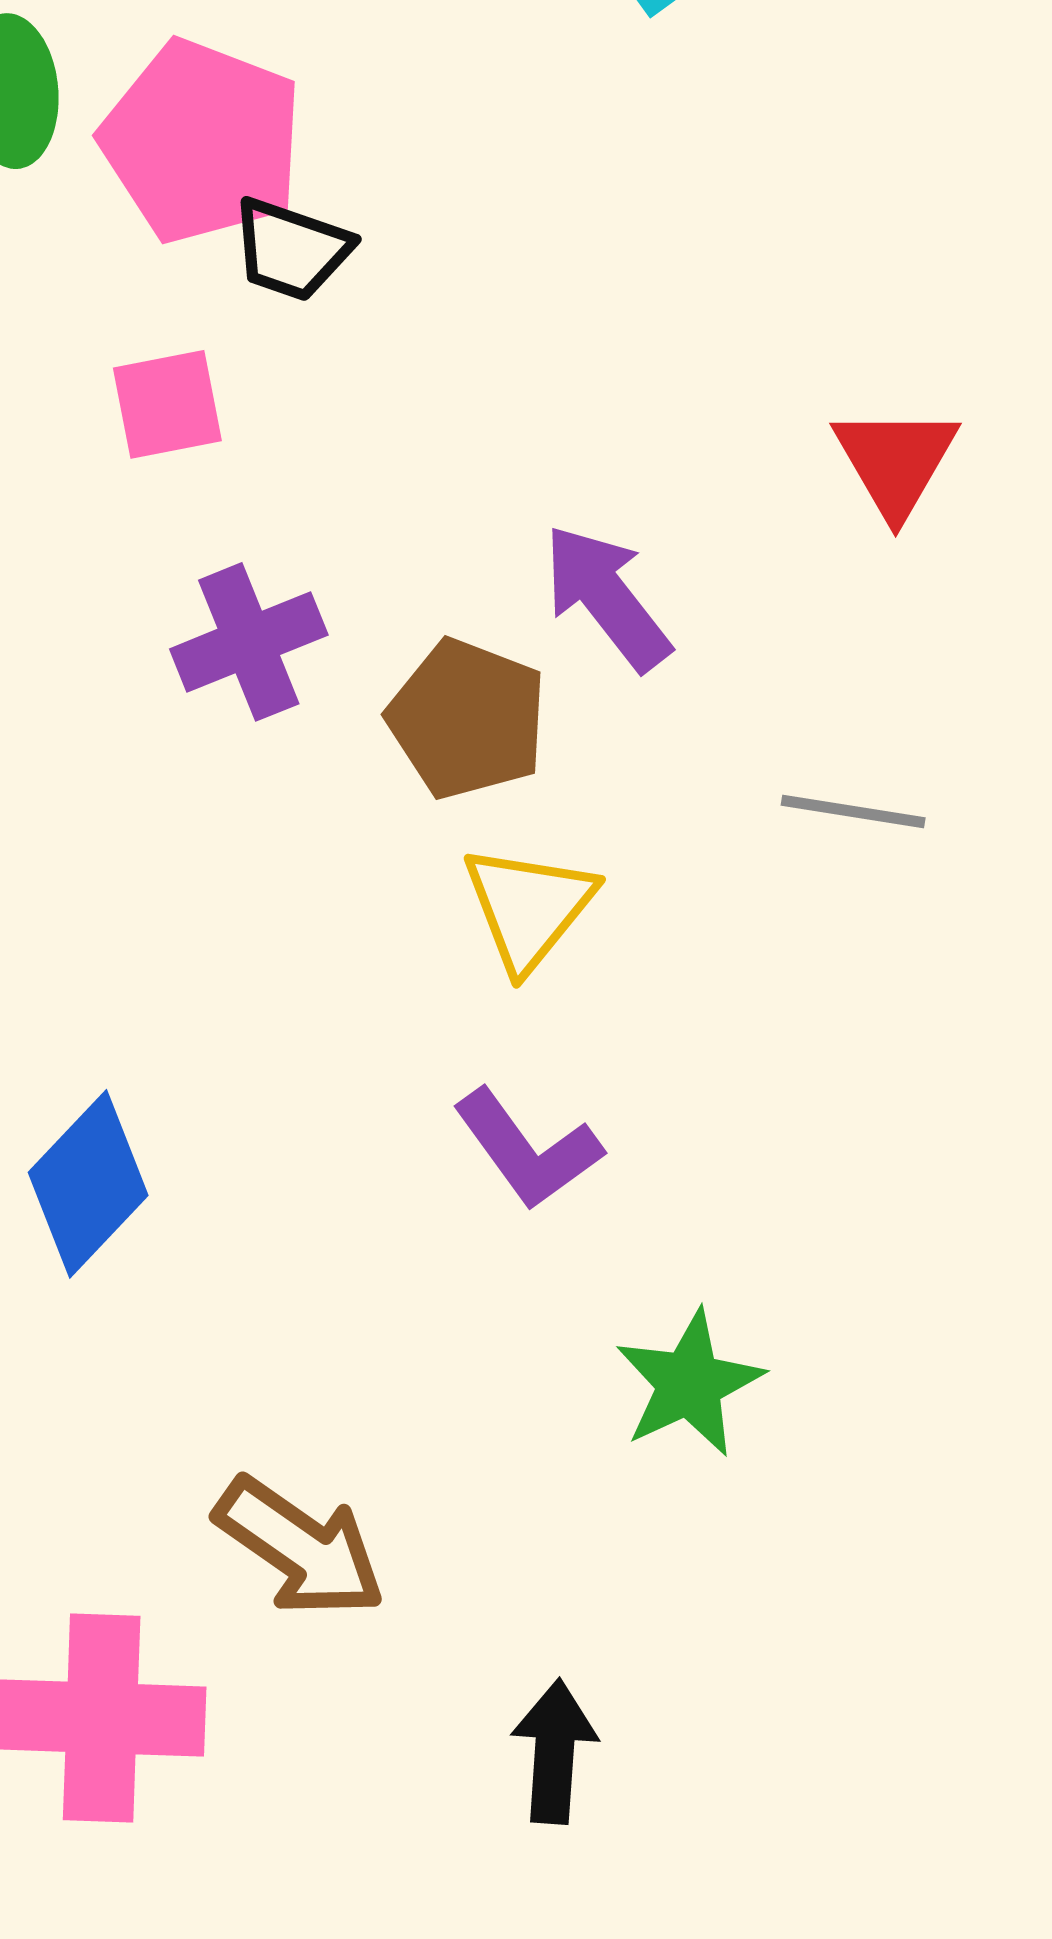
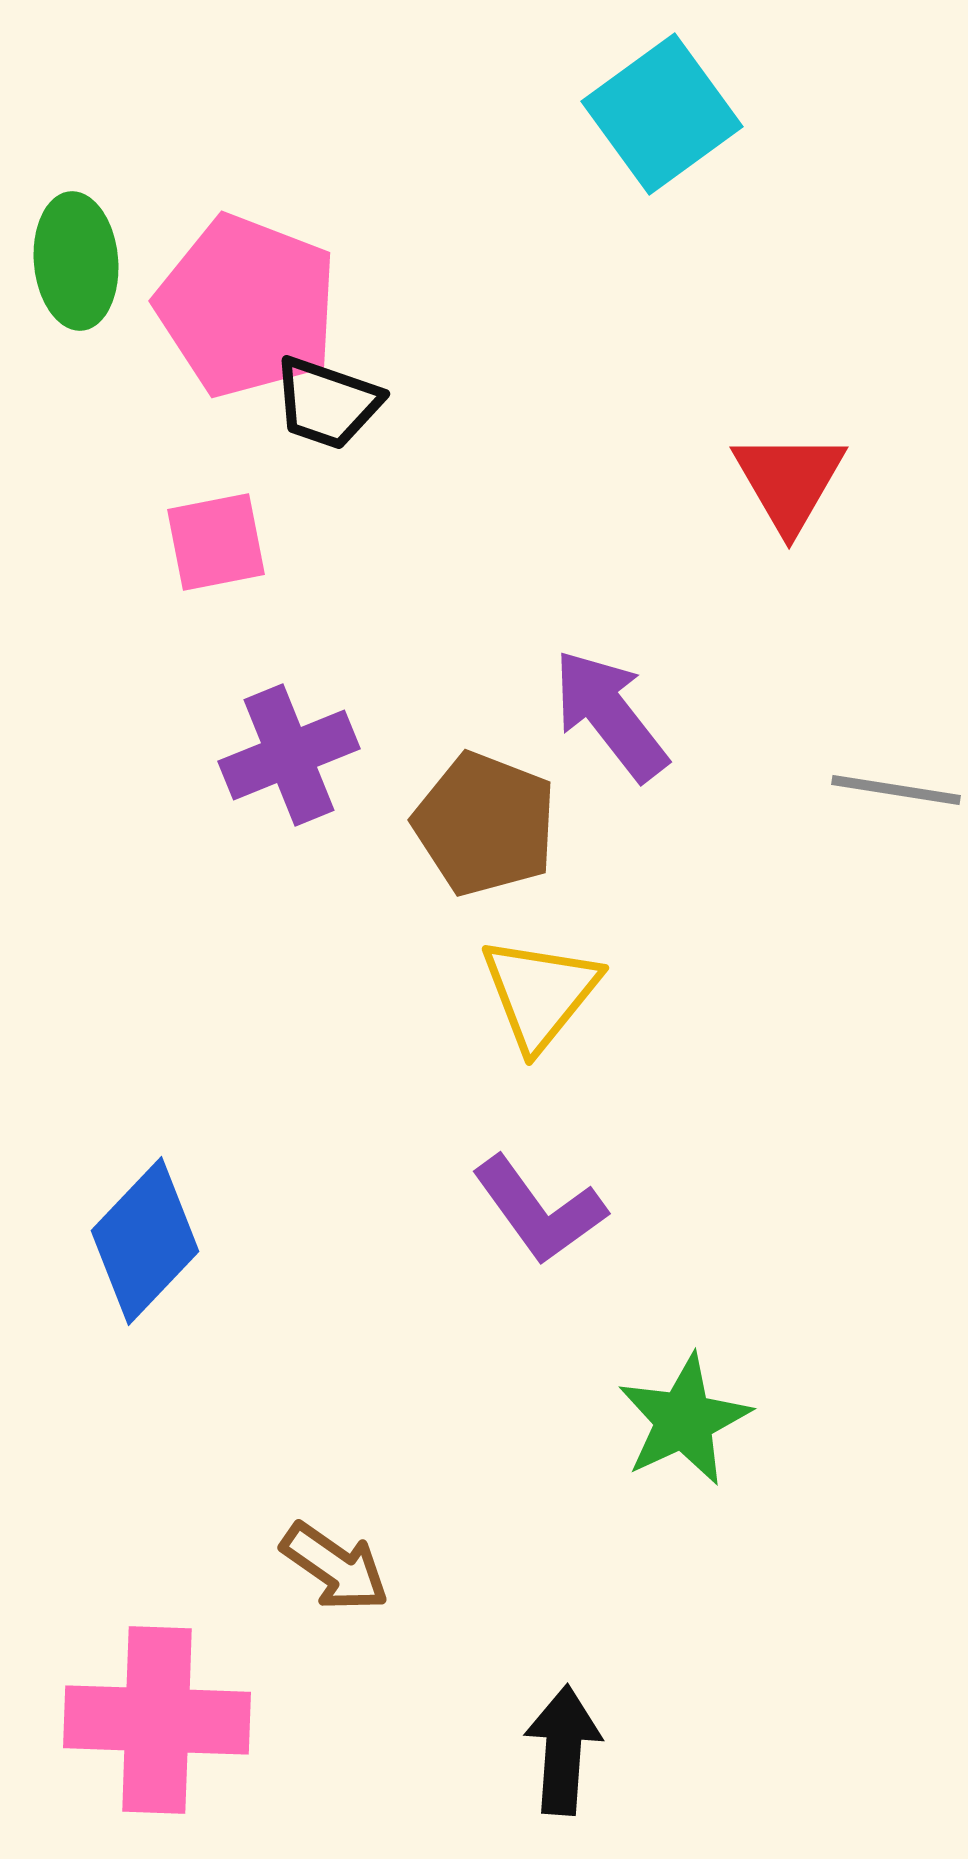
red triangle: (896, 461) -> (789, 481), moved
gray line: (853, 811) -> (896, 790), moved
brown arrow: (300, 1547) -> (335, 1567), size x0.7

